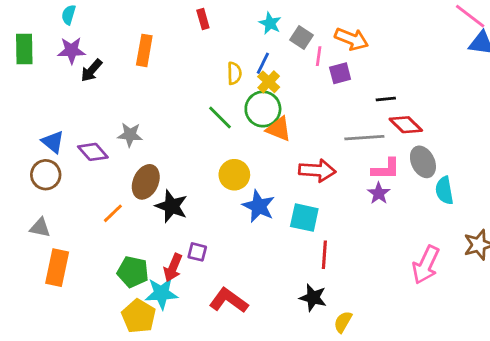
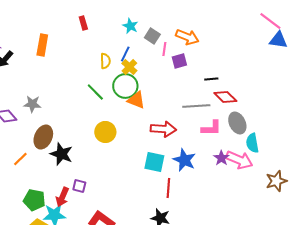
purple star: (379, 193) -> (221, 158), moved
blue star: (259, 206) -> (184, 160), moved
pink arrow: (426, 265) -> (239, 160), moved, turned -92

